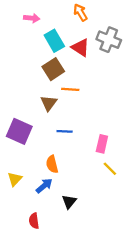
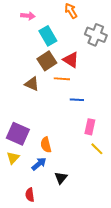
red triangle: (80, 48) -> (71, 60), moved
brown triangle: (49, 103) -> (32, 84), moved, turned -42
purple square: (19, 131) -> (18, 134), moved
blue line: (65, 131) -> (77, 100), moved

